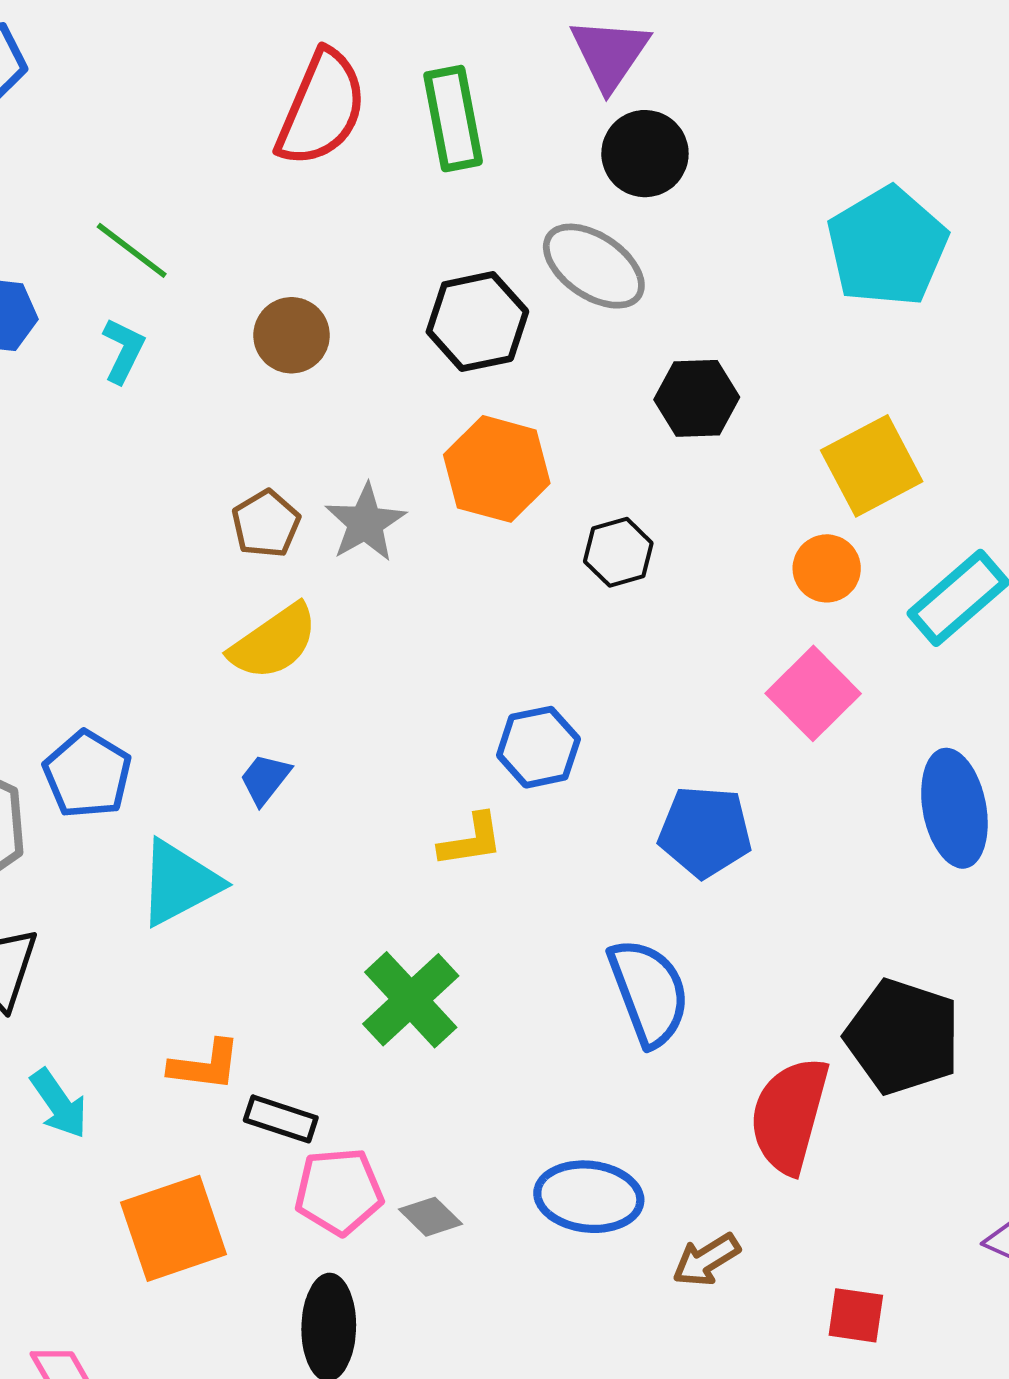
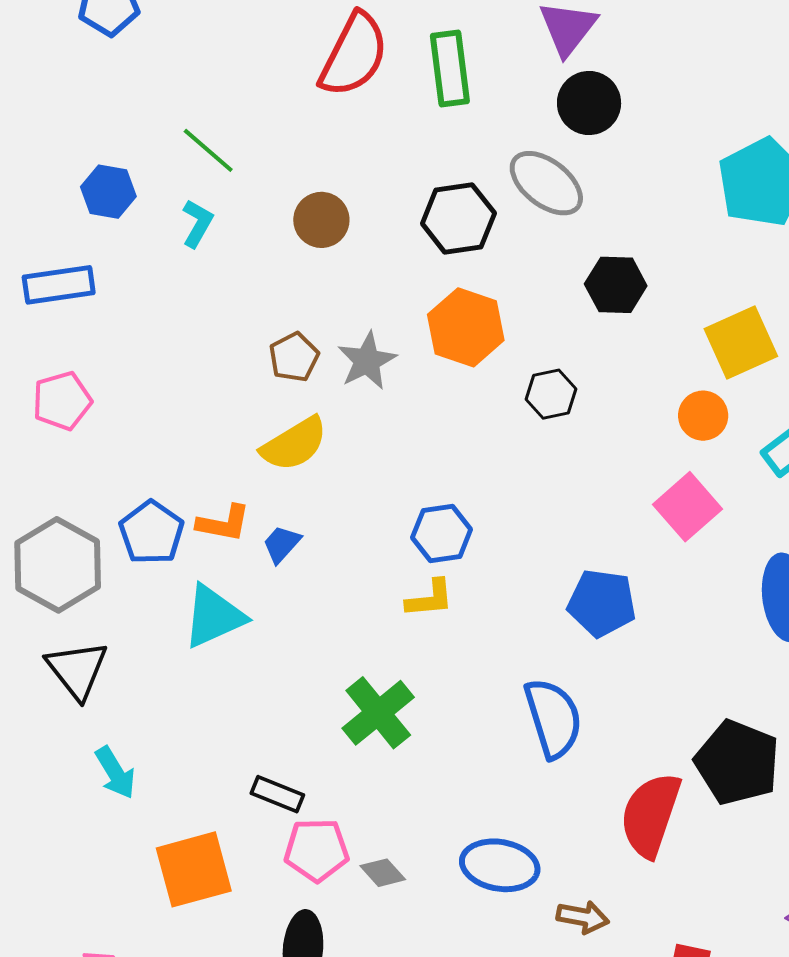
blue hexagon: (538, 747) -> (442, 534), moved
orange L-shape: (205, 1065) -> (223, 523), moved
brown arrow: (706, 1260) -> (583, 917), turned -141

